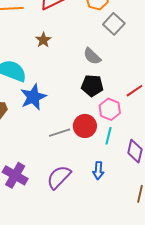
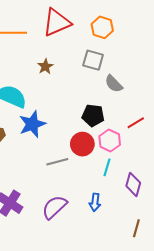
gray square: (114, 24) -> (93, 60), moved, turned -30
gray semicircle: (92, 56) -> (114, 84), moved
red circle: (85, 126) -> (82, 144), moved

